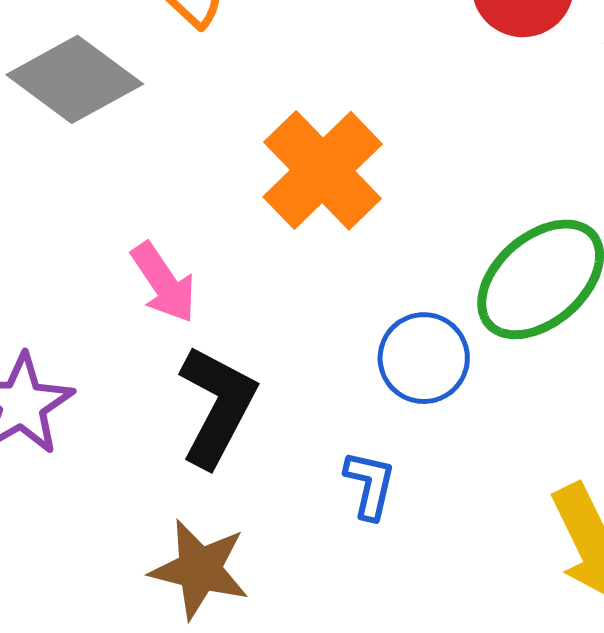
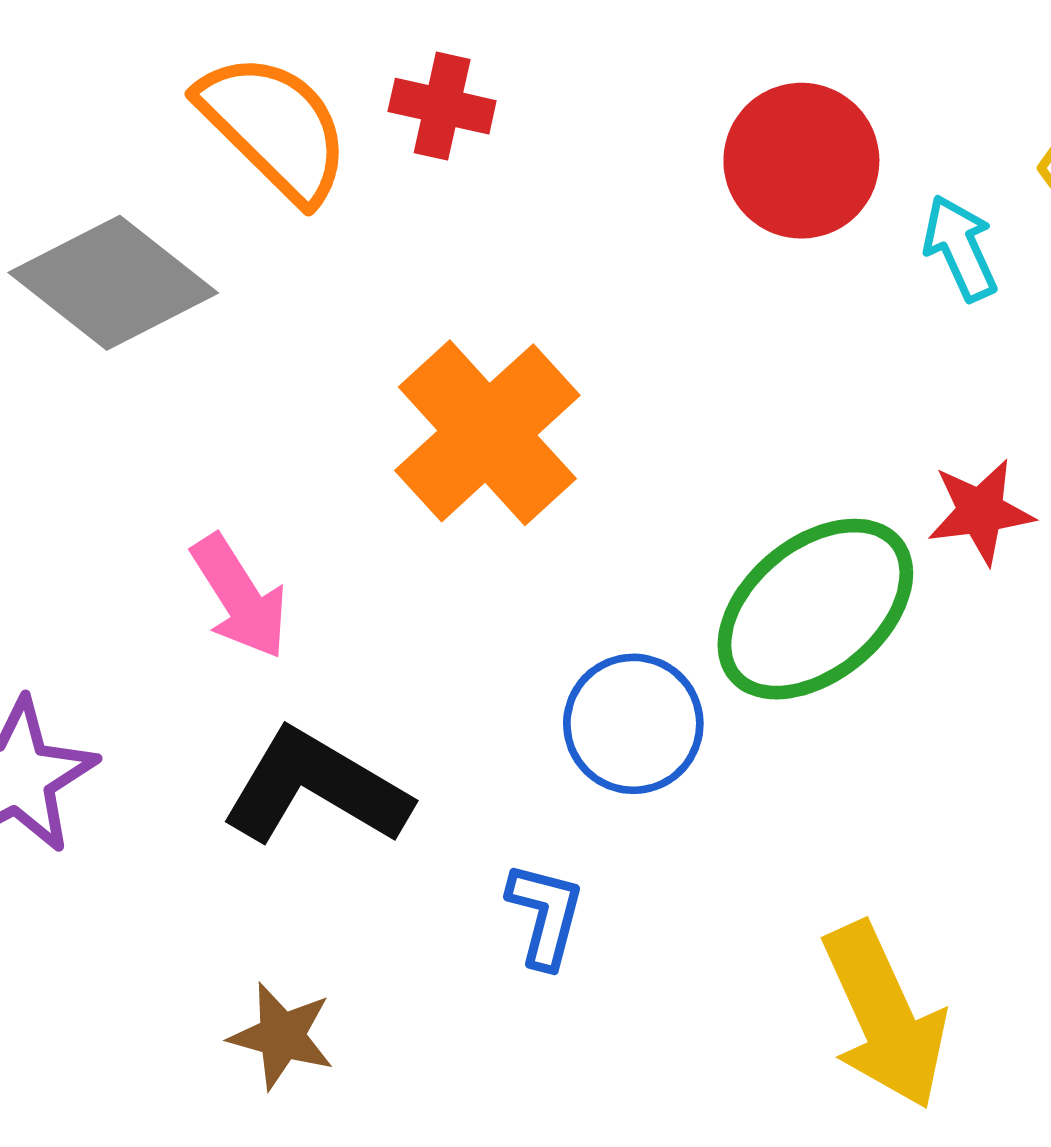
black L-shape: (217, 406) -> (316, 788), turned -89
brown star: (200, 569) -> (282, 1036), size x0.7

